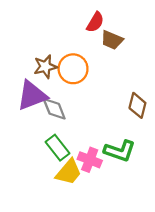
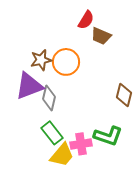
gray diamond: (54, 109) -> (49, 98), turned 35
pink cross: (90, 160) -> (81, 144), turned -30

